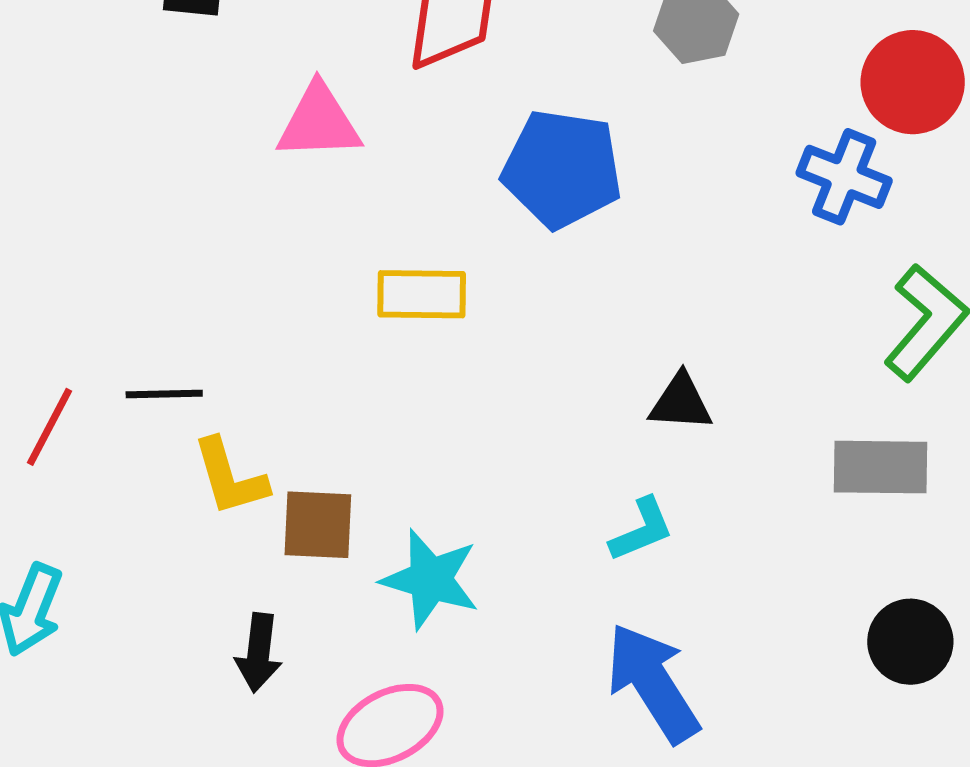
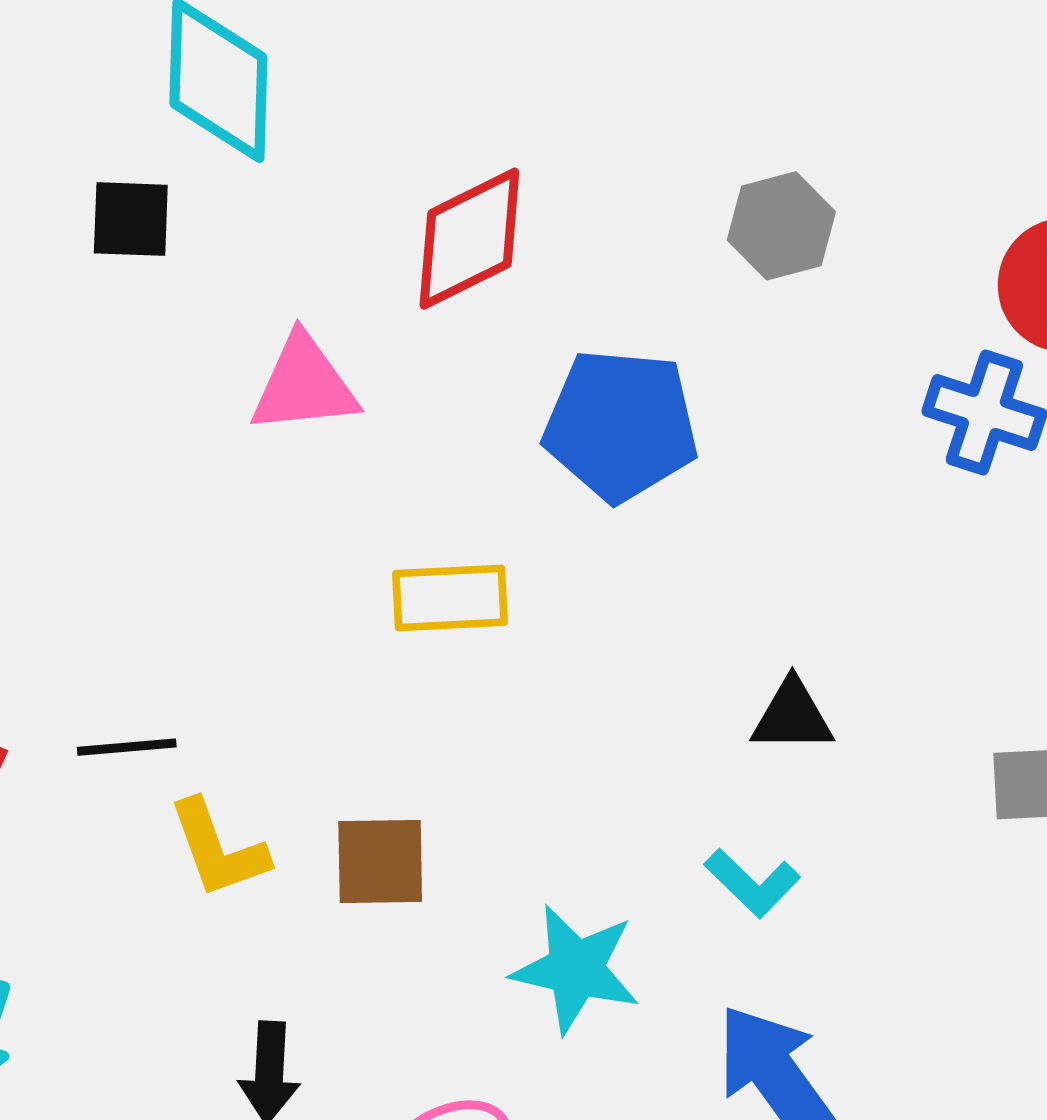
brown square: (318, 525) -> (380, 862), moved
cyan L-shape: (642, 530) -> (752, 883), turned 70
cyan star: (430, 579) -> (576, 969), moved

